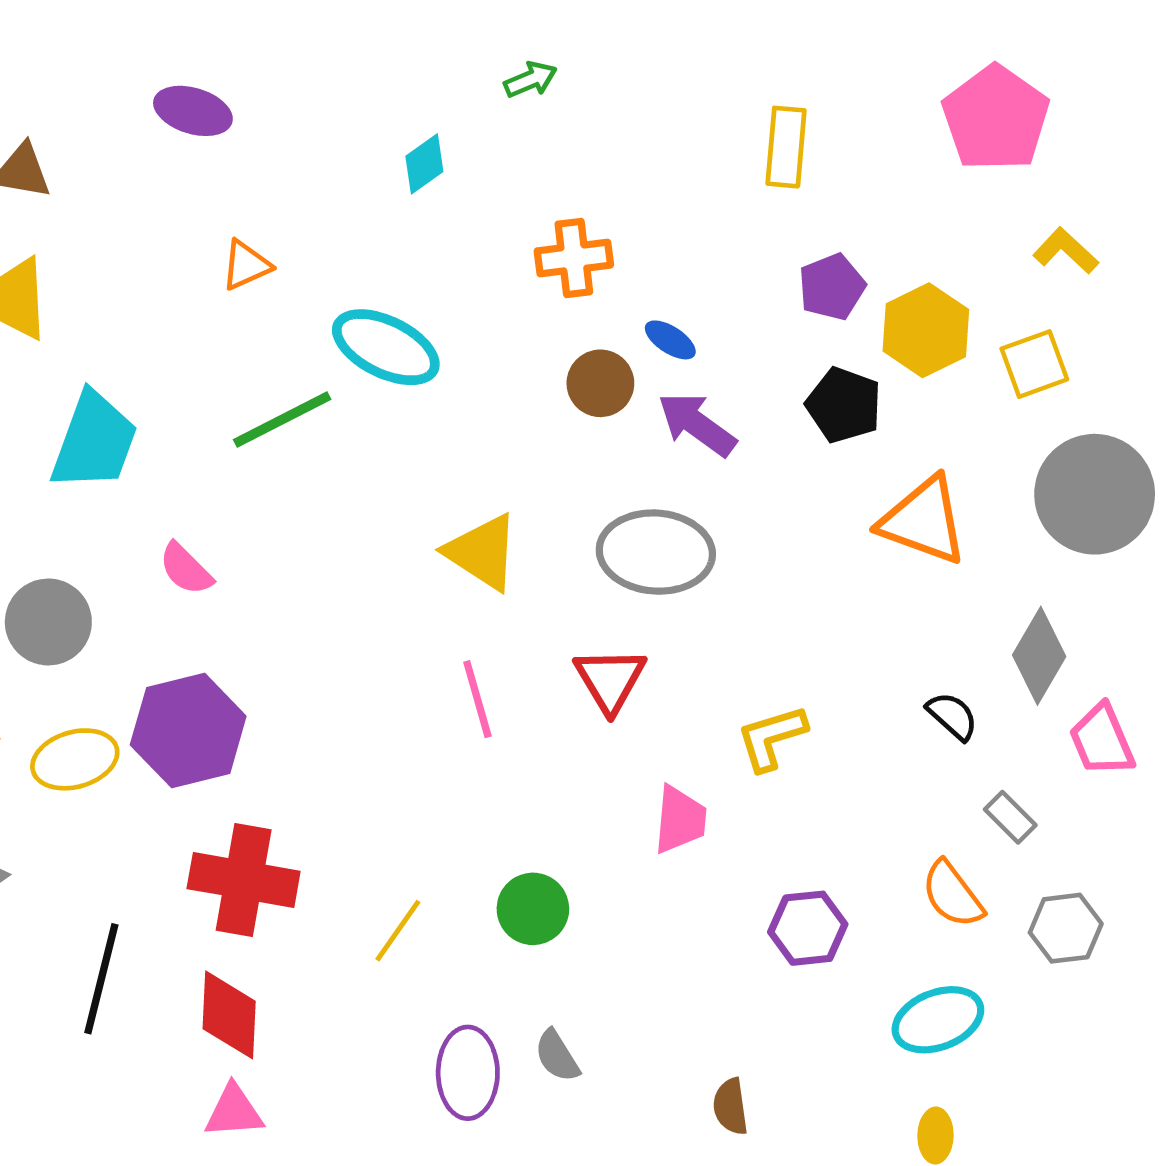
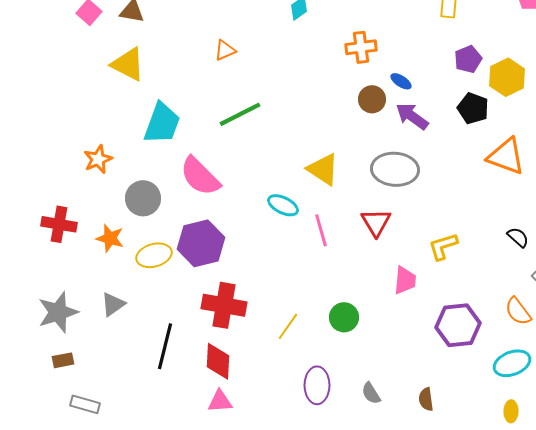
cyan ellipse: (386, 347) -> (283, 205), moved, size x0.7
pink semicircle: (186, 569) -> (200, 176), size x1.8
purple hexagon: (808, 928) -> (458, 325), size x1.4
gray semicircle: (557, 1056) -> (371, 393), moved

